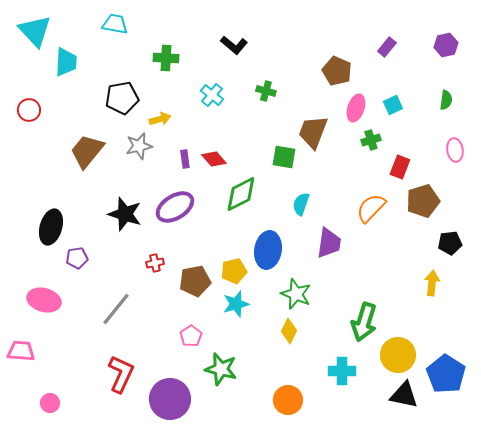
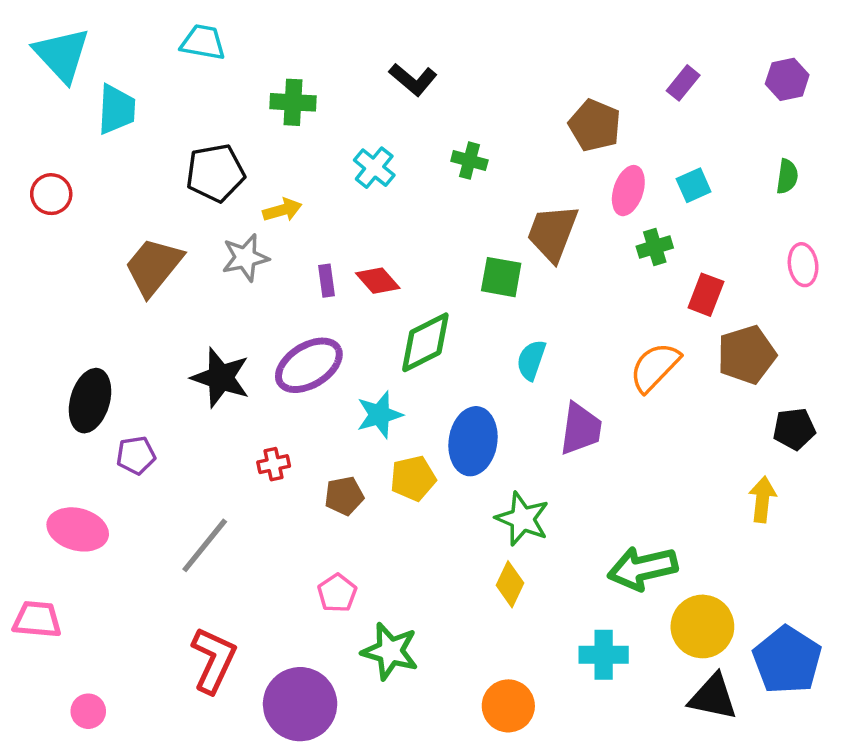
brown pentagon: (195, 281) -> (344, 496), size x0.7
cyan star: (236, 304) -> (379, 415), moved
green arrow: (364, 322) -> (642, 568), turned 60

